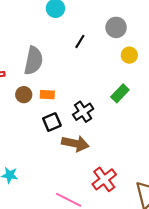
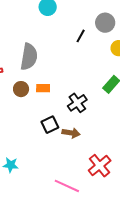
black line: (80, 41) -> (81, 36), moved
black square: (52, 122) -> (50, 125), moved
brown arrow: (75, 143) -> (71, 133), size x0.7

